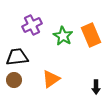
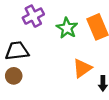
orange triangle: (51, 79) -> (82, 68), moved

